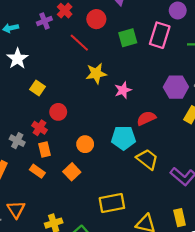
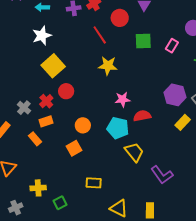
pink rectangle: (160, 35) -> (172, 46), size x0.6
yellow square: (37, 88) -> (53, 66), size x1.6
pink star: (123, 90) -> (123, 99), moved
orange rectangle: (45, 150) -> (46, 121), turned 72
orange square: (72, 172) -> (74, 148), moved
yellow rectangle: (112, 203) -> (94, 183), size x0.7

